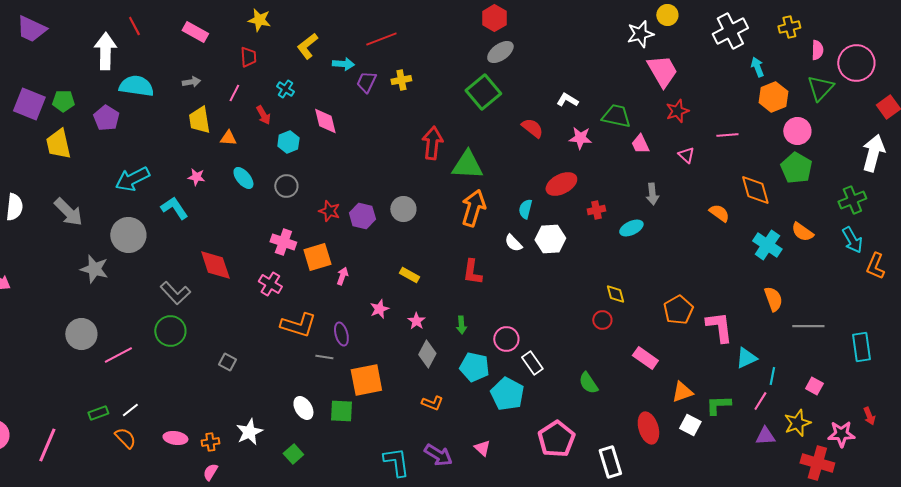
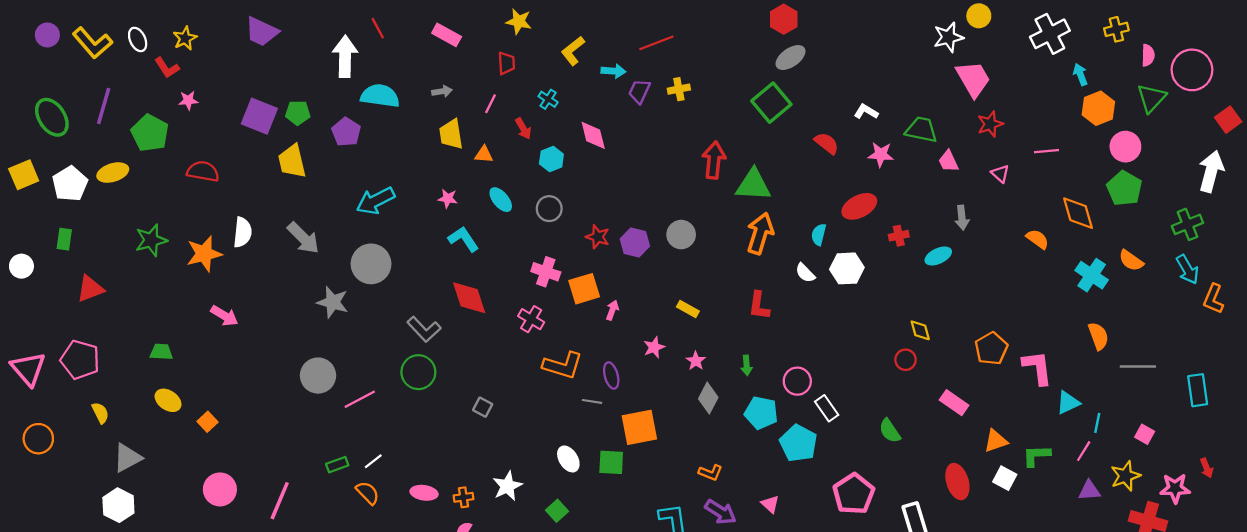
cyan L-shape: (174, 208) -> (463, 239), moved
orange L-shape: (432, 403) -> (710, 473), moved

